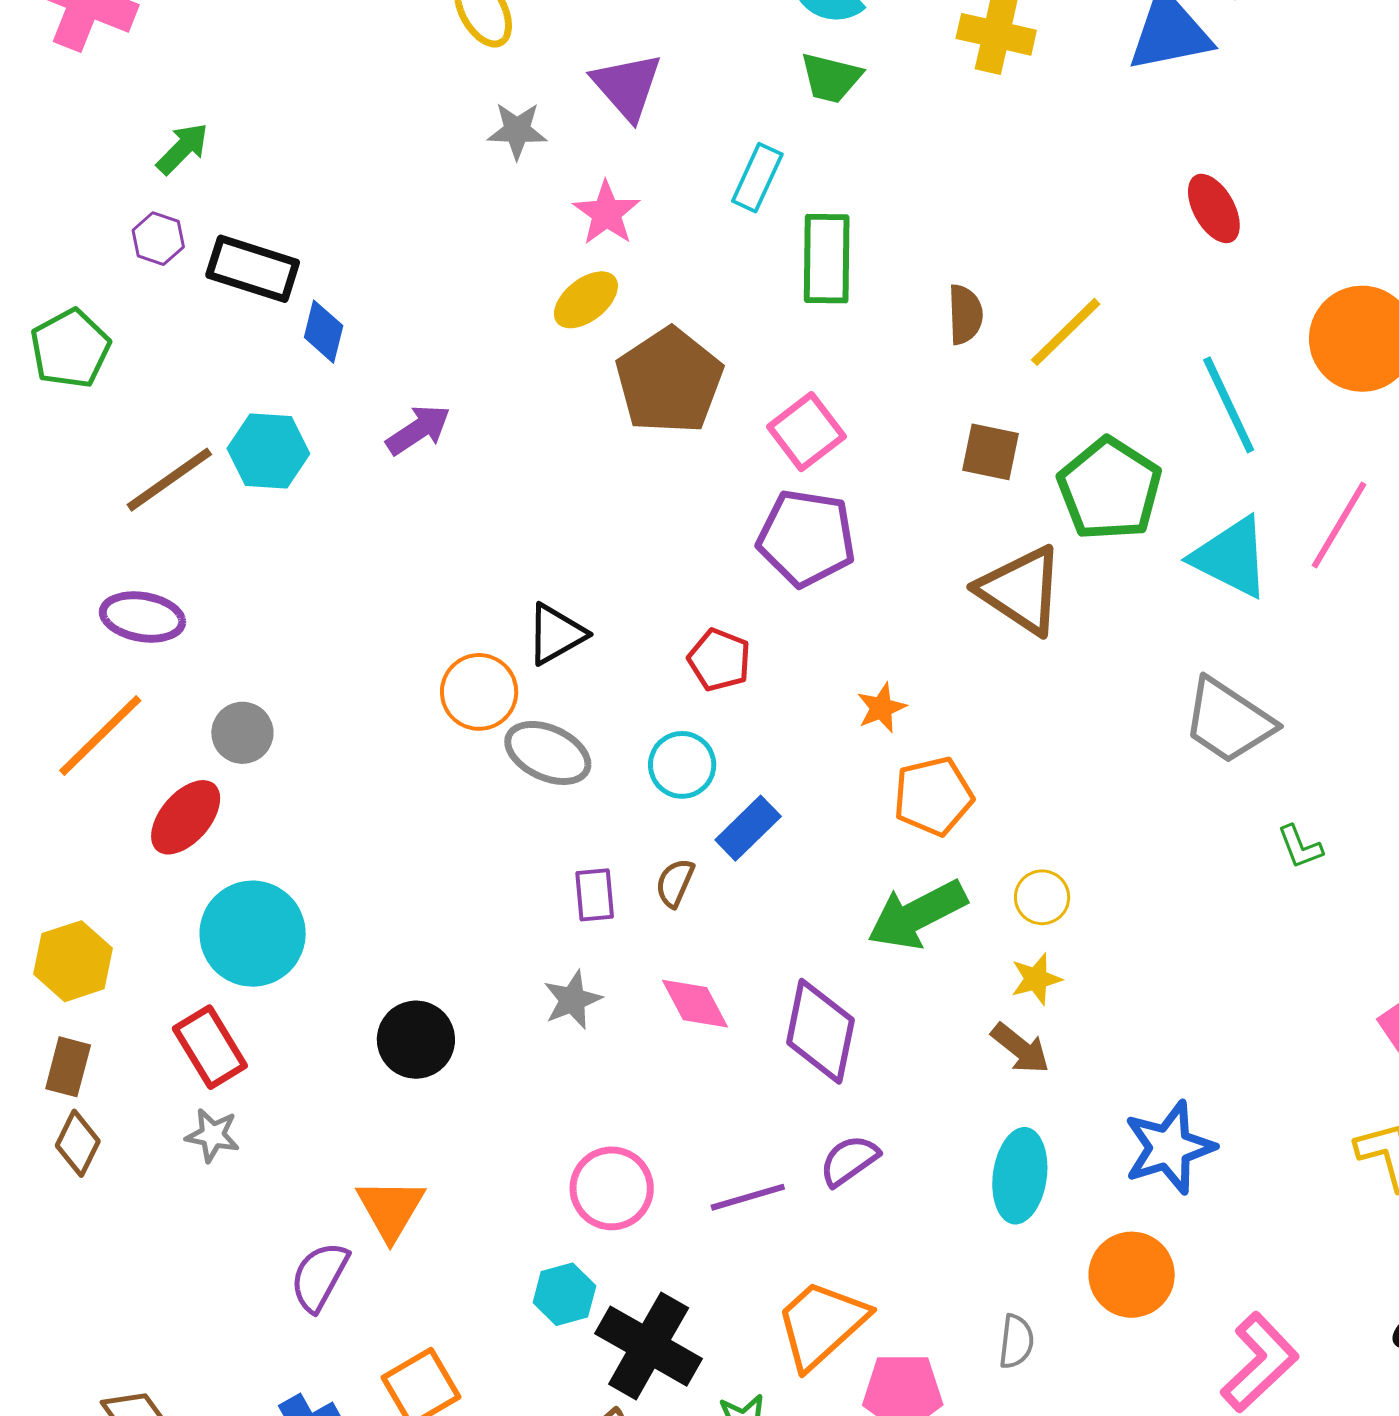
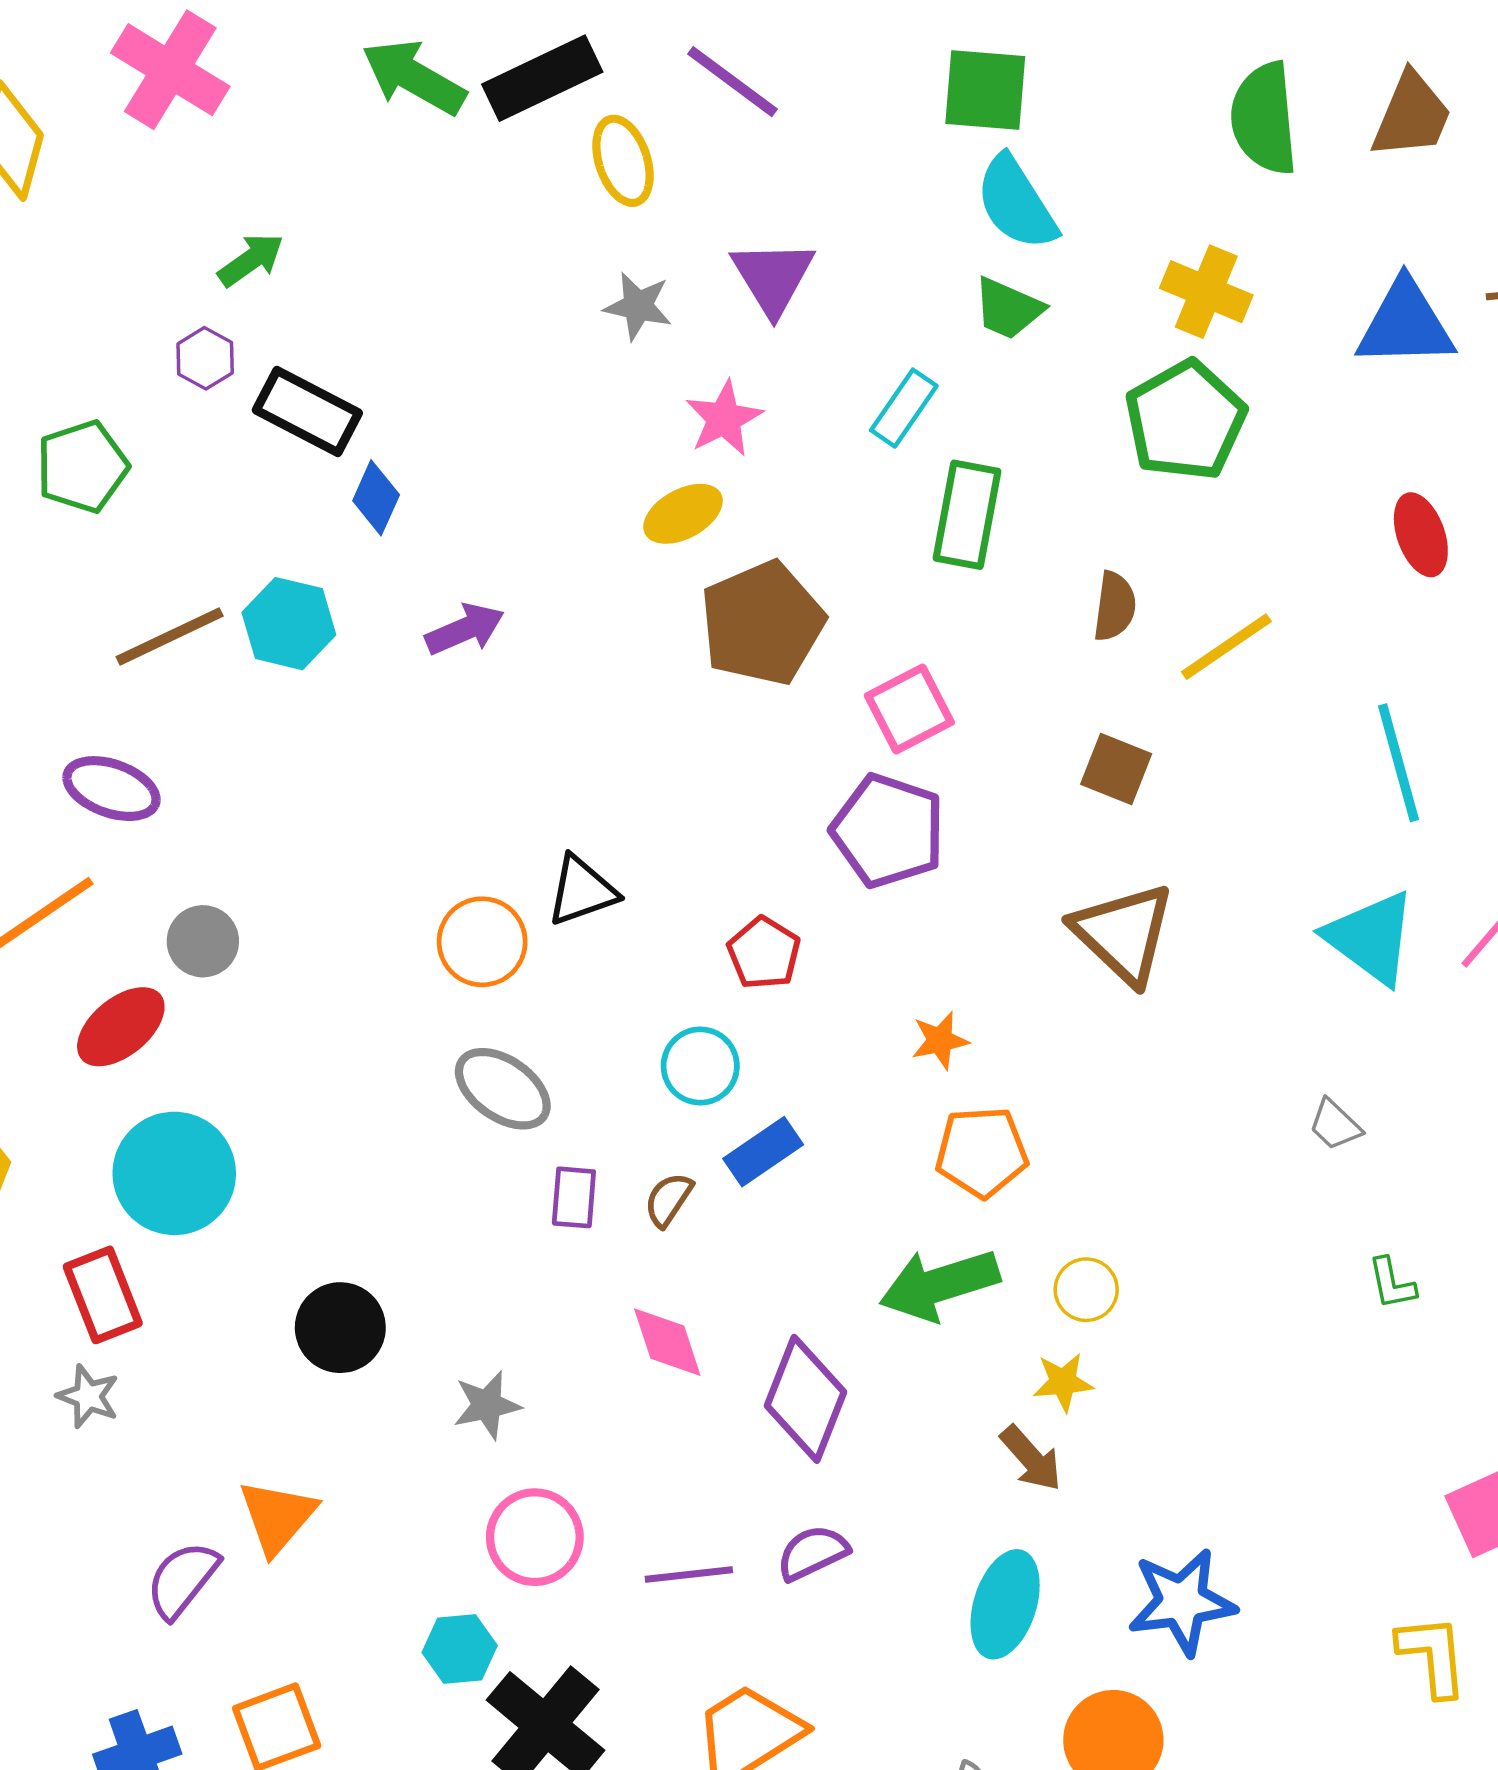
green pentagon: (1110, 489) -> (1185, 420), moved
gray trapezoid: (1228, 721) -> (1335, 1125), size x0.5
gray ellipse: (548, 753) -> (503, 1089), moved
gray star: (572, 1000) -> (487, 1405), moved

